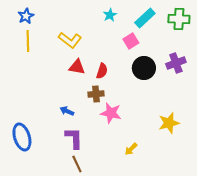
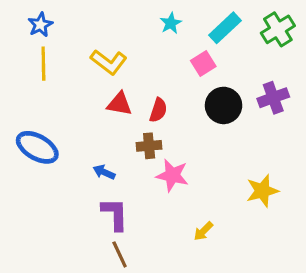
green cross: (179, 19) -> (278, 29), turned -35
blue ellipse: (22, 137) -> (37, 147), moved, turned -44

